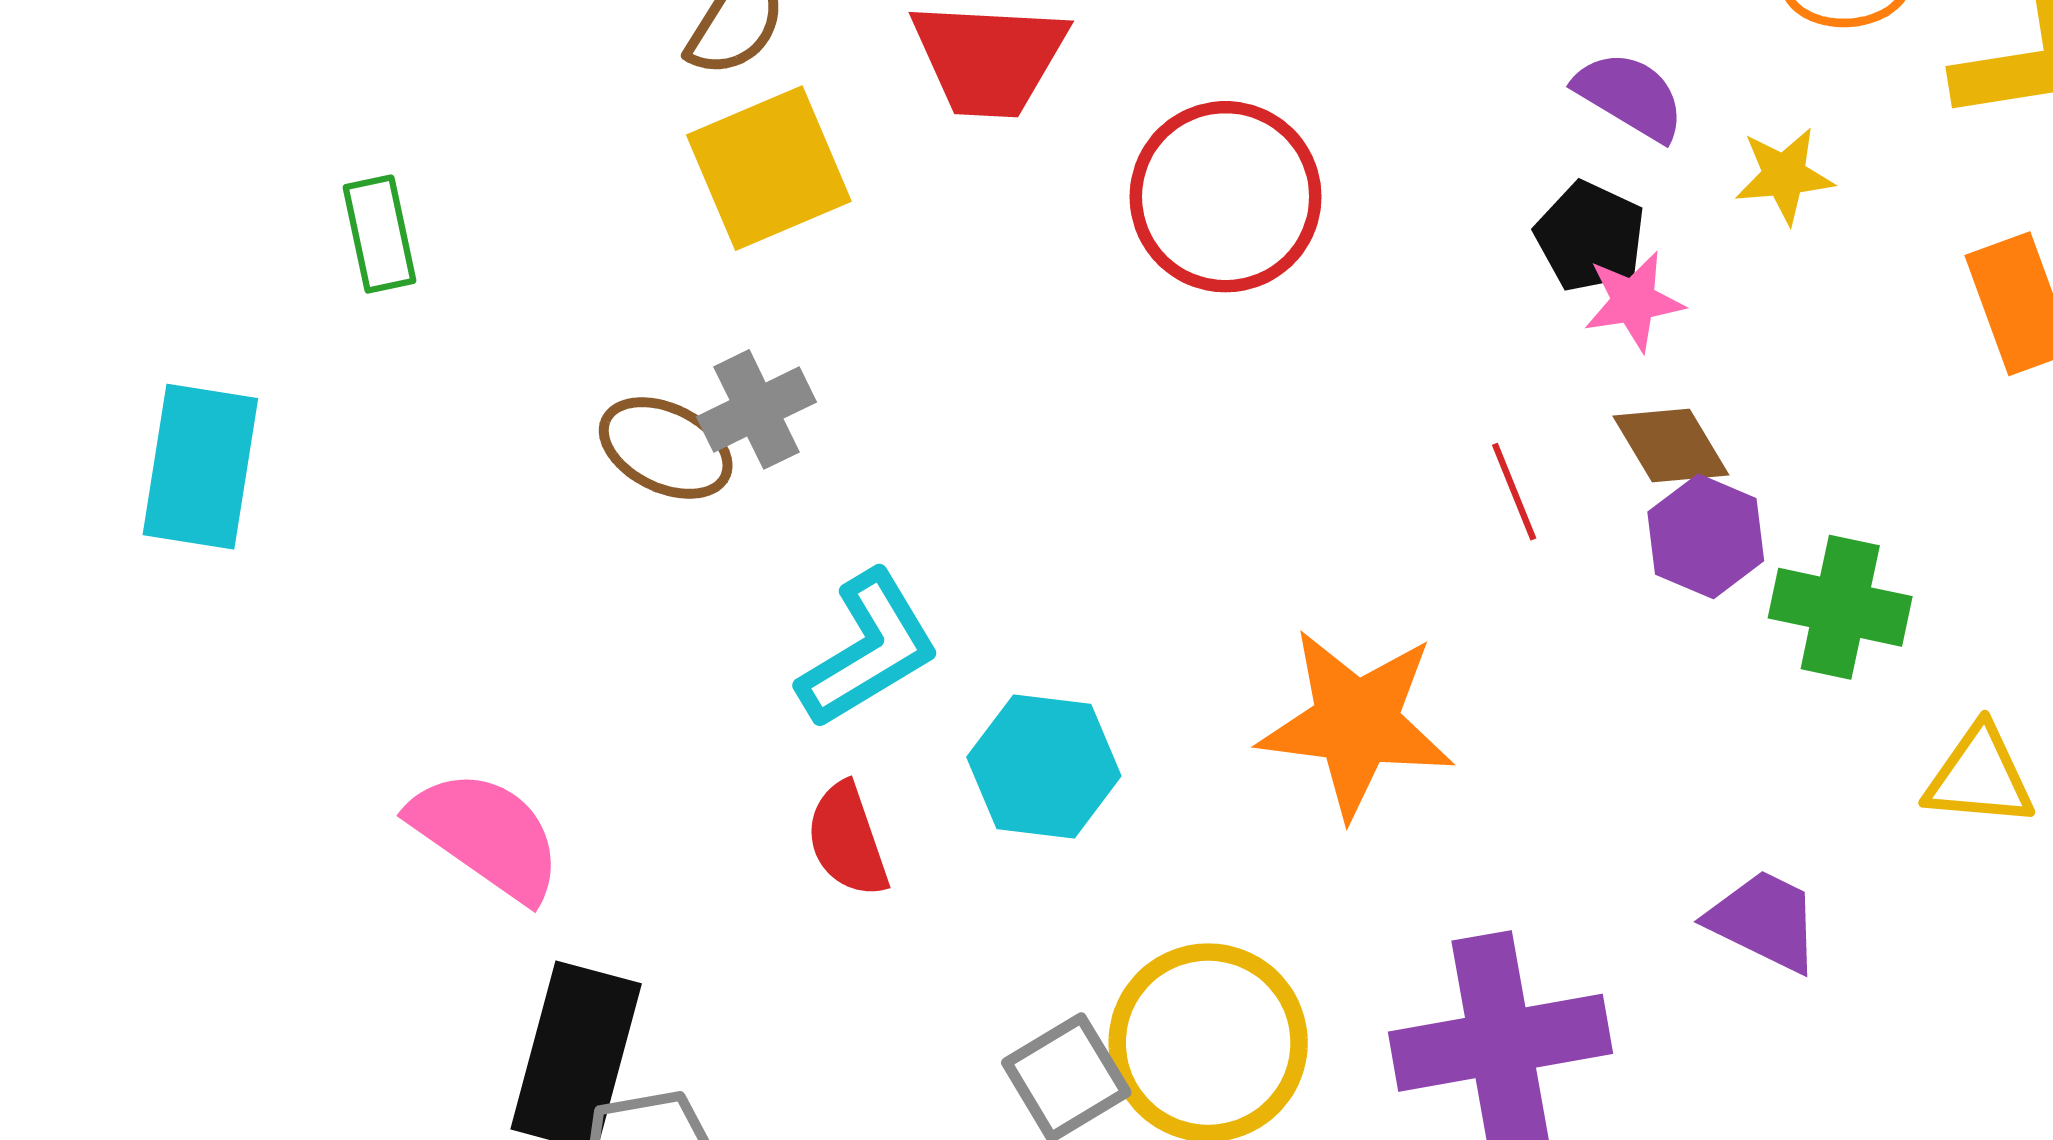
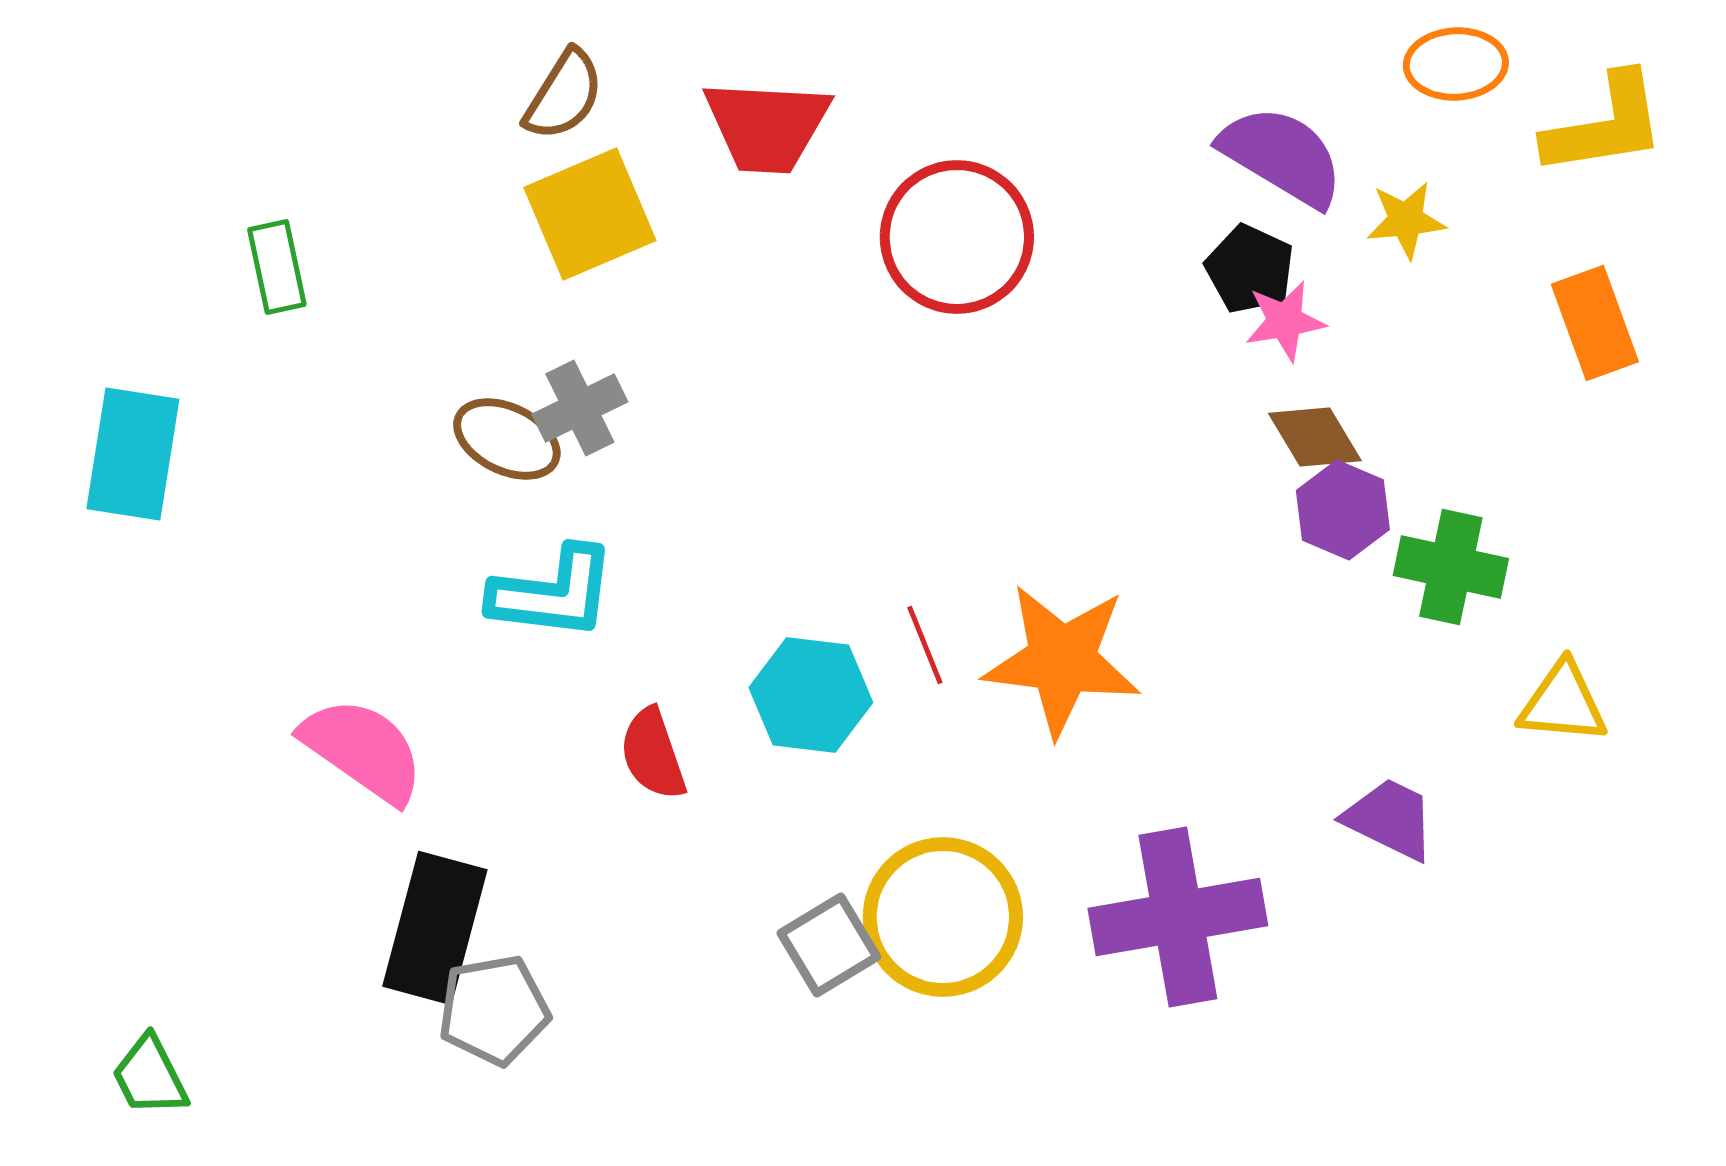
purple semicircle: (1630, 96) -> (1282, 156), size x1.4
red line: (1514, 492) -> (925, 645), moved
cyan L-shape: (868, 650) -> (553, 593), moved, turned 38

